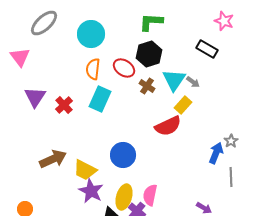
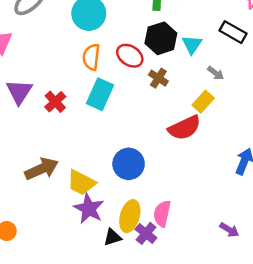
cyan triangle: (174, 80) -> (192, 45), moved, size x0.7

